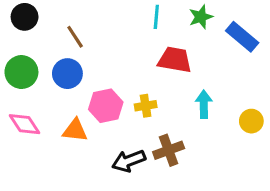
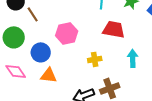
brown line: (75, 37) -> (33, 14), moved
blue circle: (67, 74) -> (41, 52), moved
pink hexagon: (106, 106) -> (67, 33), moved

